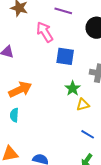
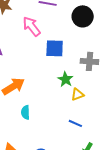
cyan semicircle: (14, 115) -> (25, 112), moved
blue line: (88, 134) -> (75, 123), moved

